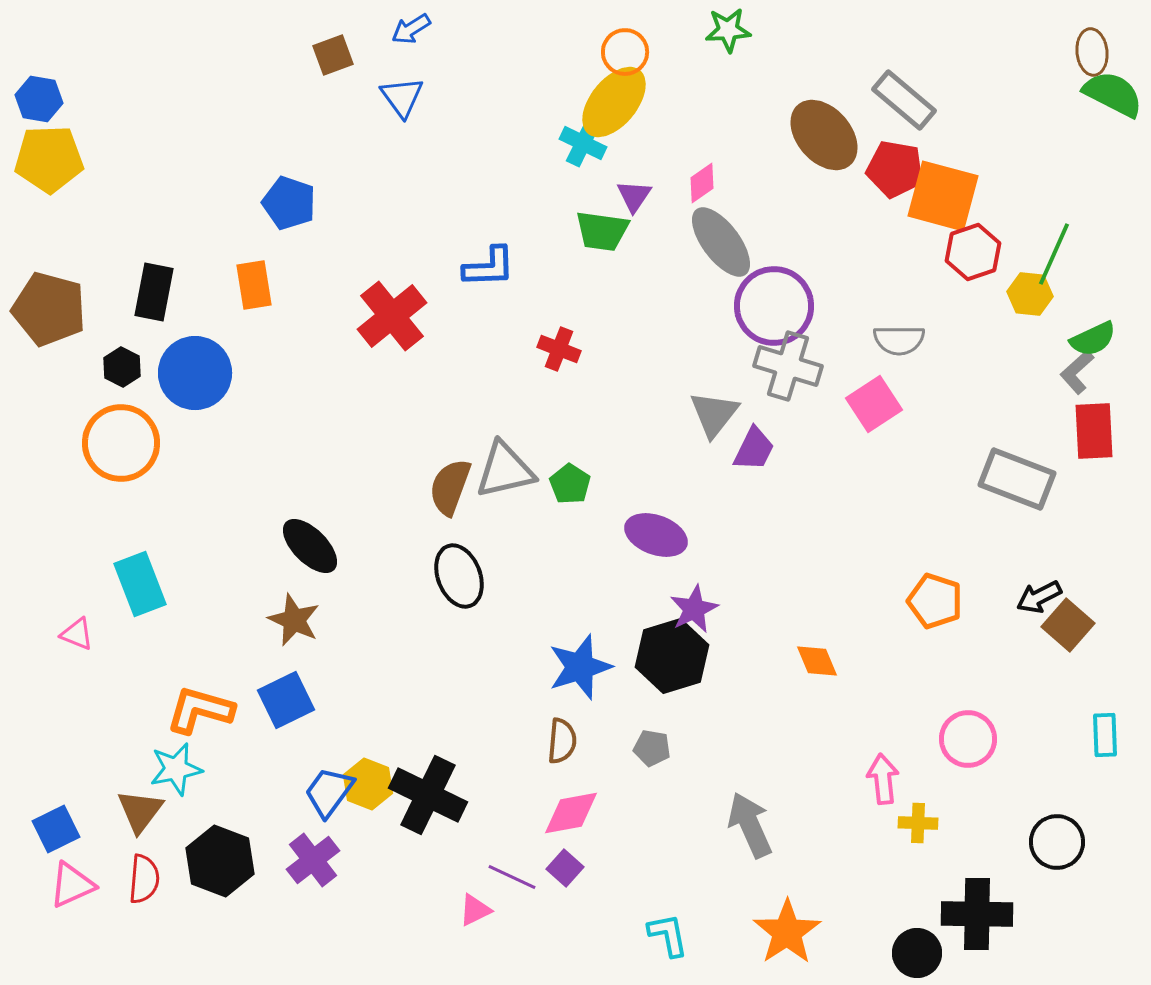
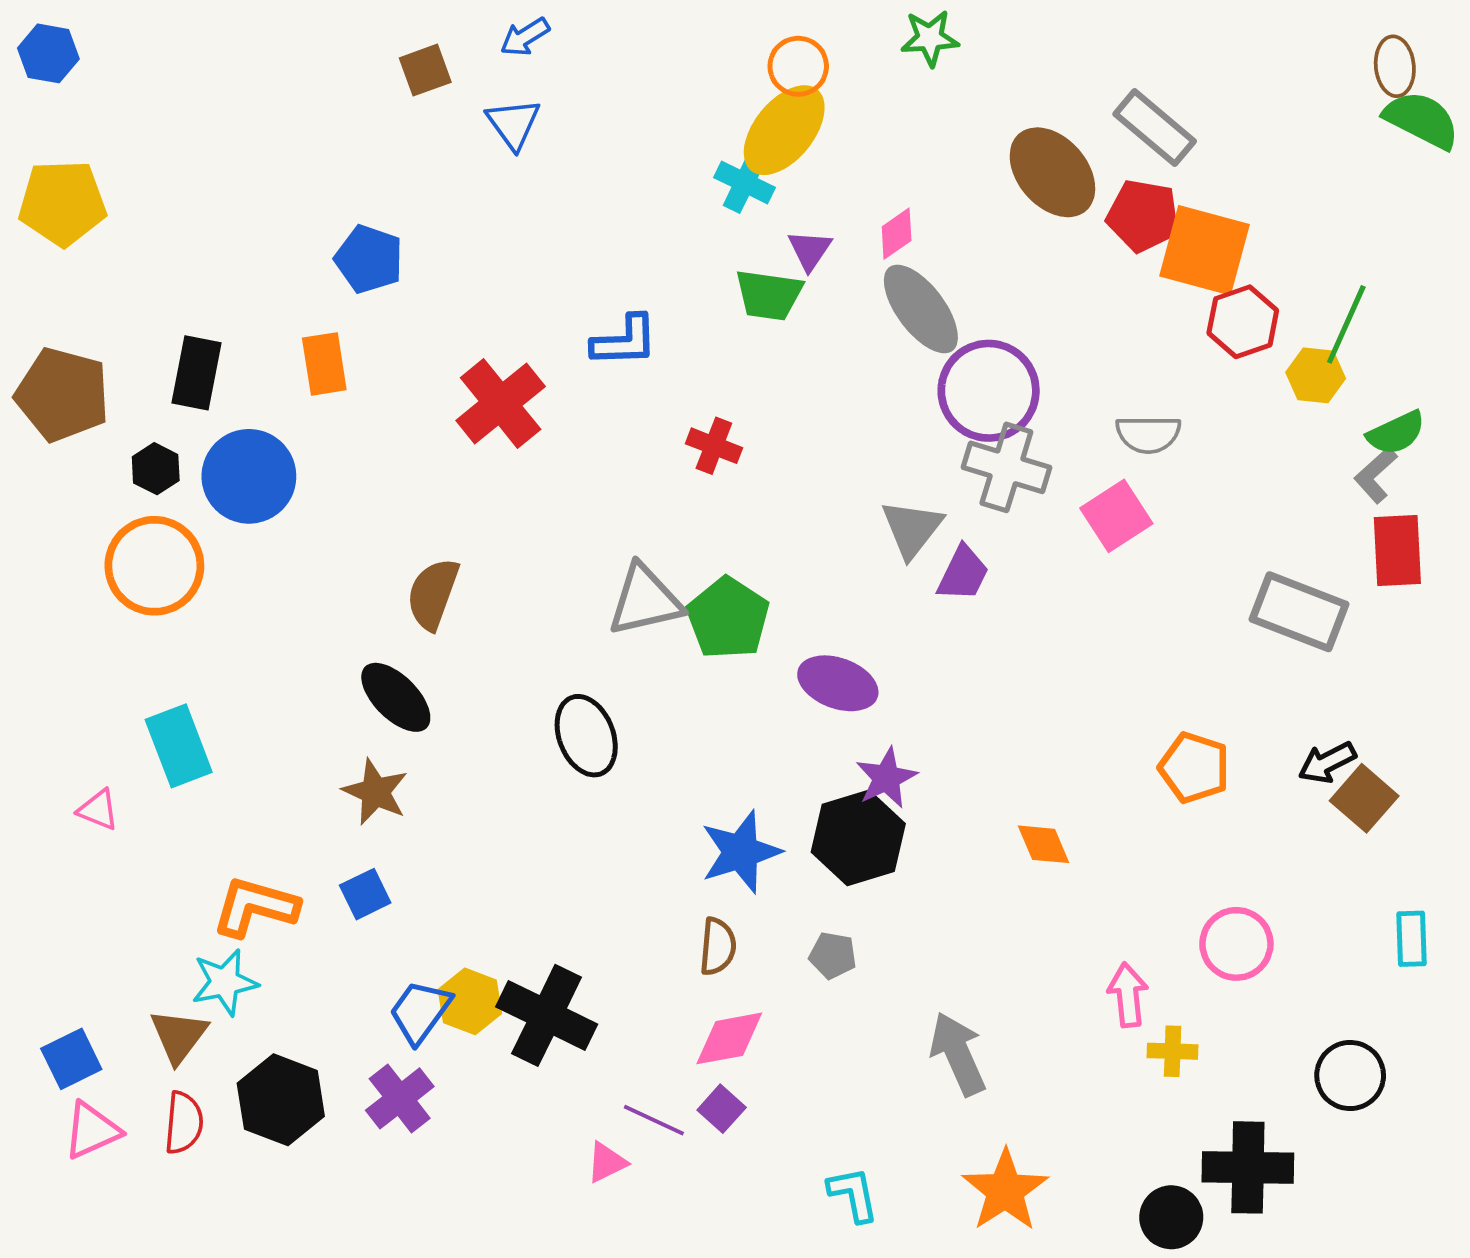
blue hexagon: (39, 99) -> (48, 53), moved
green pentagon: (570, 484) -> (728, 618), size x1.6
brown semicircle: (450, 487) -> (433, 594), moved
blue square: (286, 700) -> (365, 894), size x0.7

